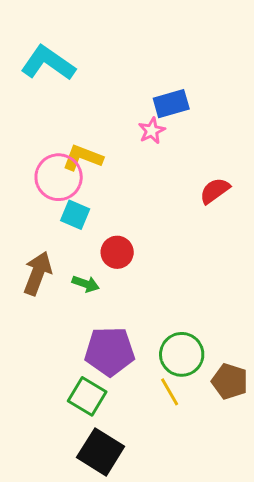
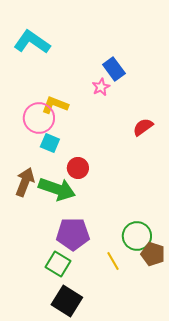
blue rectangle: (171, 104) -> (114, 69), turned 70
green arrow: (86, 284) -> (57, 189), size x2.0
green circle: (182, 354) -> (137, 236), moved

